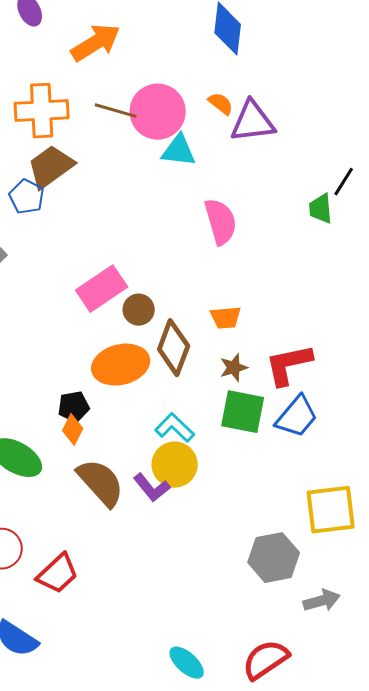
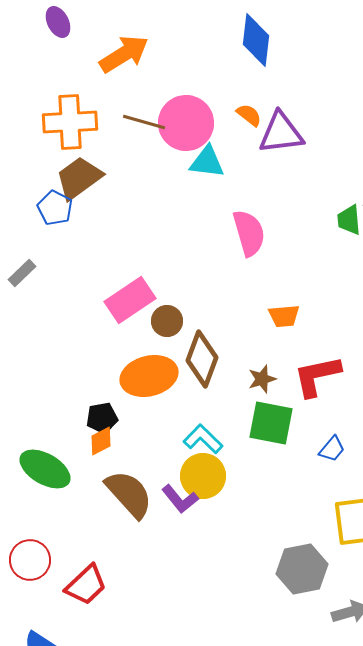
orange trapezoid: (226, 318) -> (284, 316), moved
blue trapezoid: (297, 417) -> (332, 449), moved, size x0.6
orange diamond: (73, 430) -> (101, 441), turned 36

